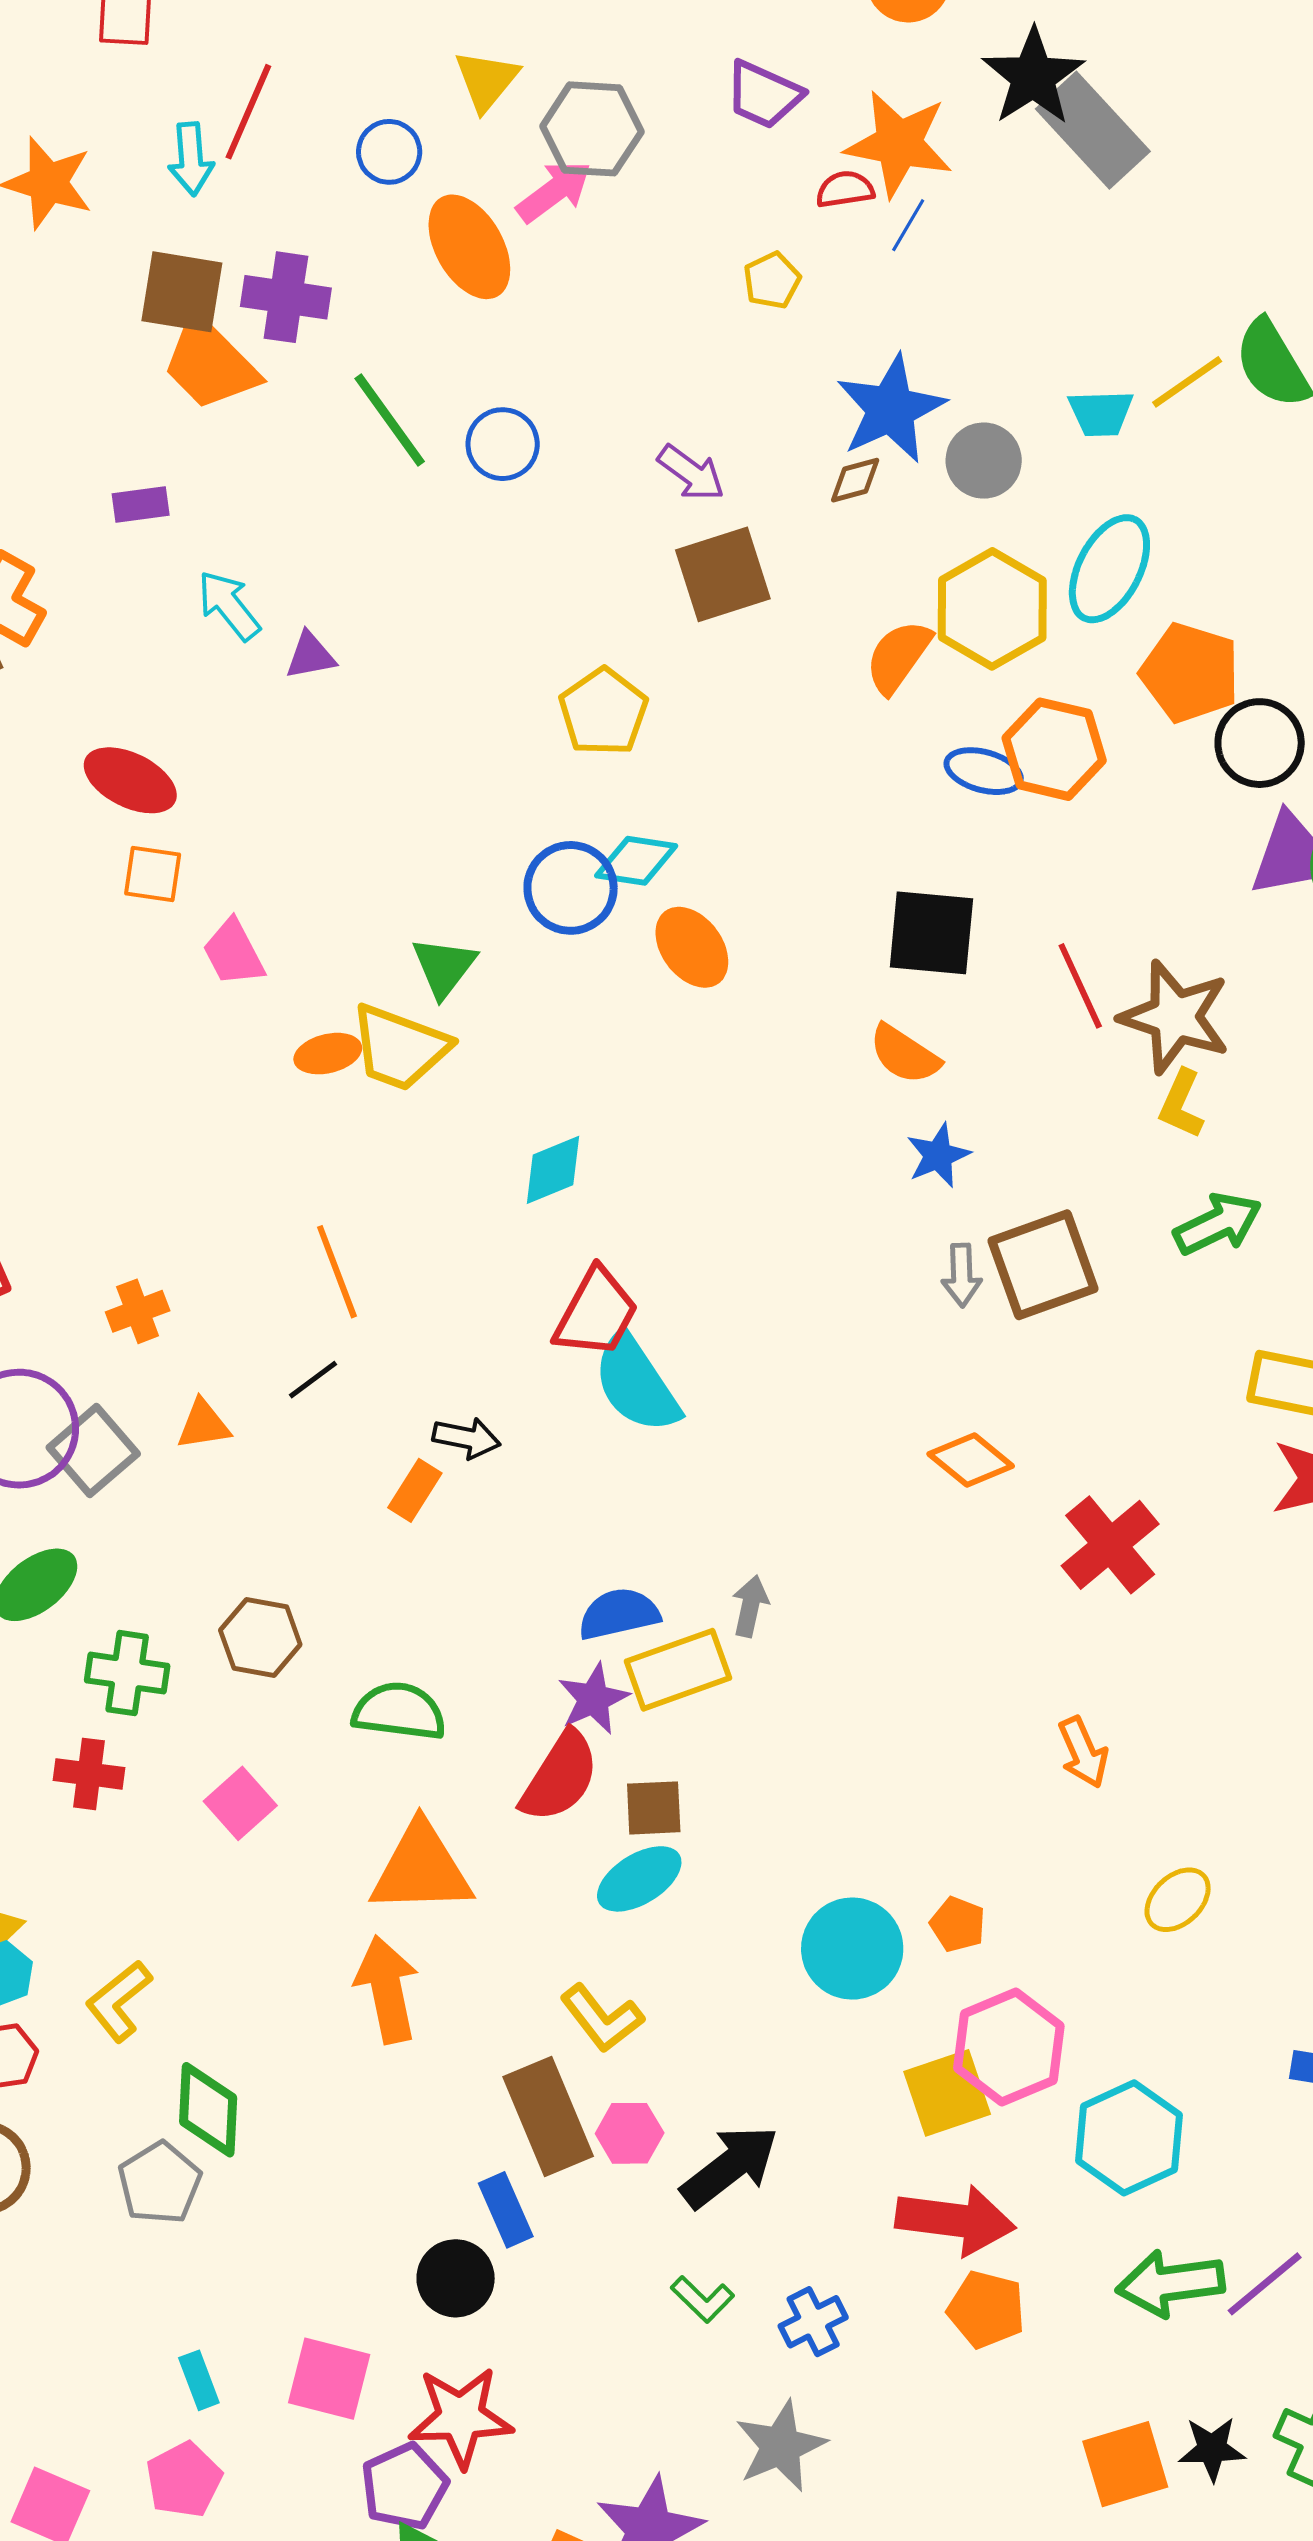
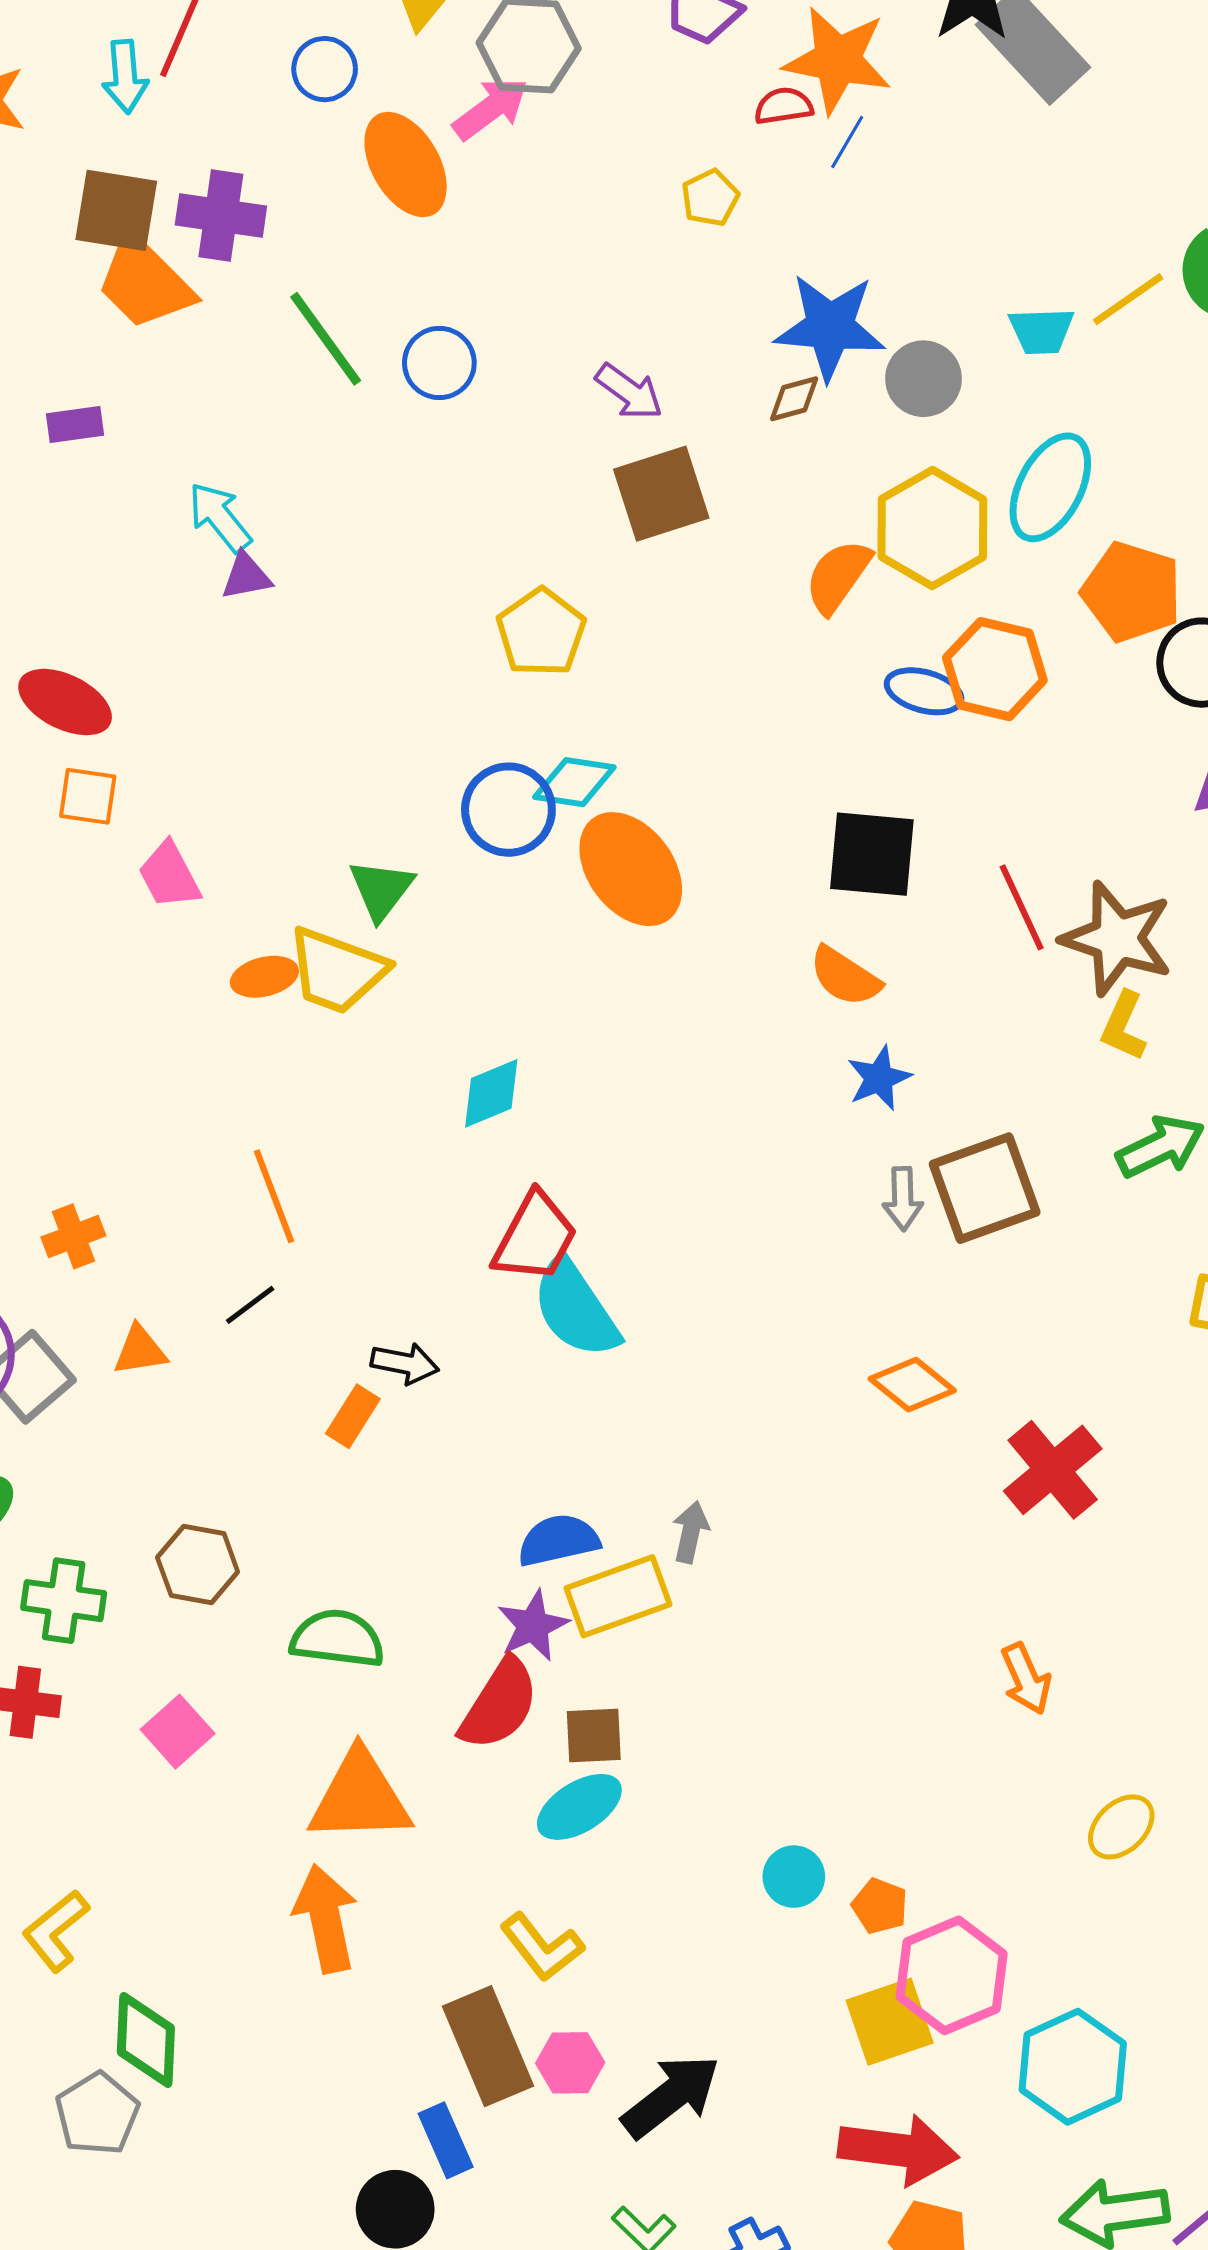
blue star: (891, 409) -> (830, 327), turned 30
cyan arrow: (229, 605) -> (220, 517), moved
orange ellipse: (692, 947) -> (631, 869), size x1.4
orange pentagon: (958, 1924) -> (880, 1906), moved
cyan circle: (852, 1949) -> (794, 1877), size x0.6

